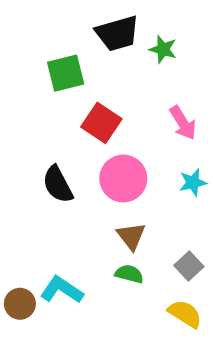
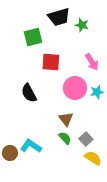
red square: (101, 123) -> (51, 62), turned -30
pink circle: (123, 179) -> (75, 88), moved
gray square: (189, 266) -> (86, 139), moved
green semicircle: (129, 274) -> (65, 138), turned 32

